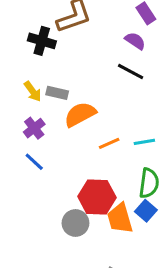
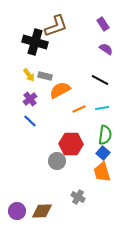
black cross: (42, 41) -> (35, 42), size x1.4
purple semicircle: (135, 41) -> (106, 49), moved
black line: (131, 71) -> (100, 80), moved
orange trapezoid: (120, 218) -> (102, 172), moved

